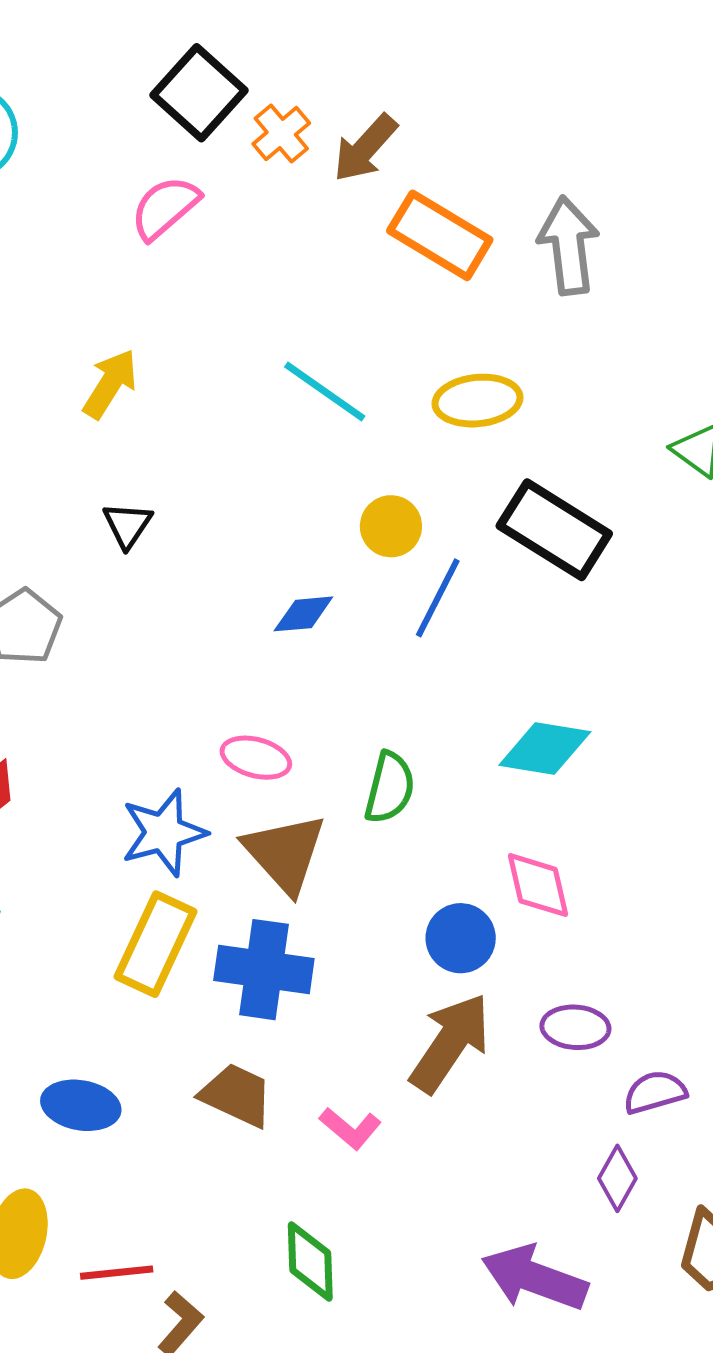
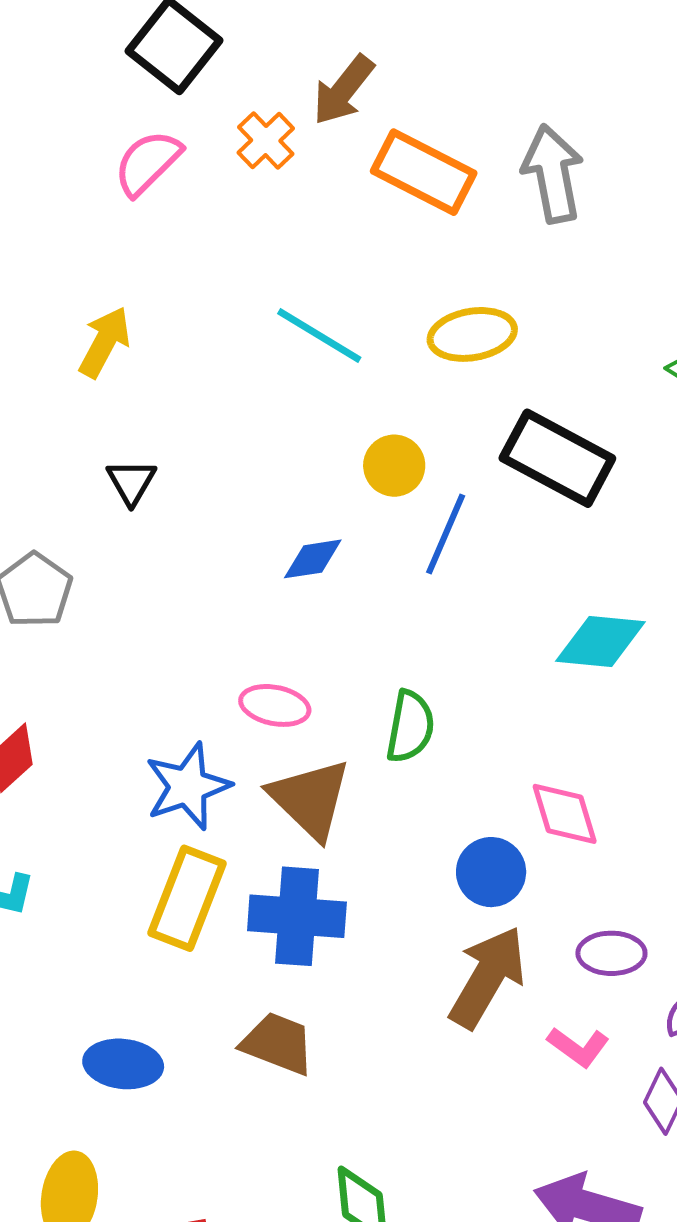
orange cross: (281, 133) -> (266, 141), moved
cyan diamond: (545, 749) -> (600, 641), moved
pink L-shape: (350, 1128) -> (578, 1047), moved

